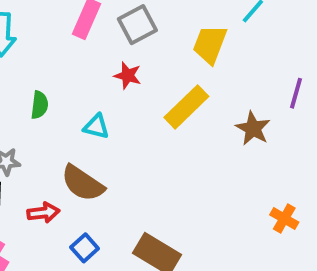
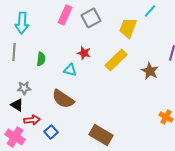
red star: (128, 76) -> (84, 53), moved
red arrow: (43, 213) -> (32, 120), moved
blue square: (85, 248) -> (51, 132), moved

